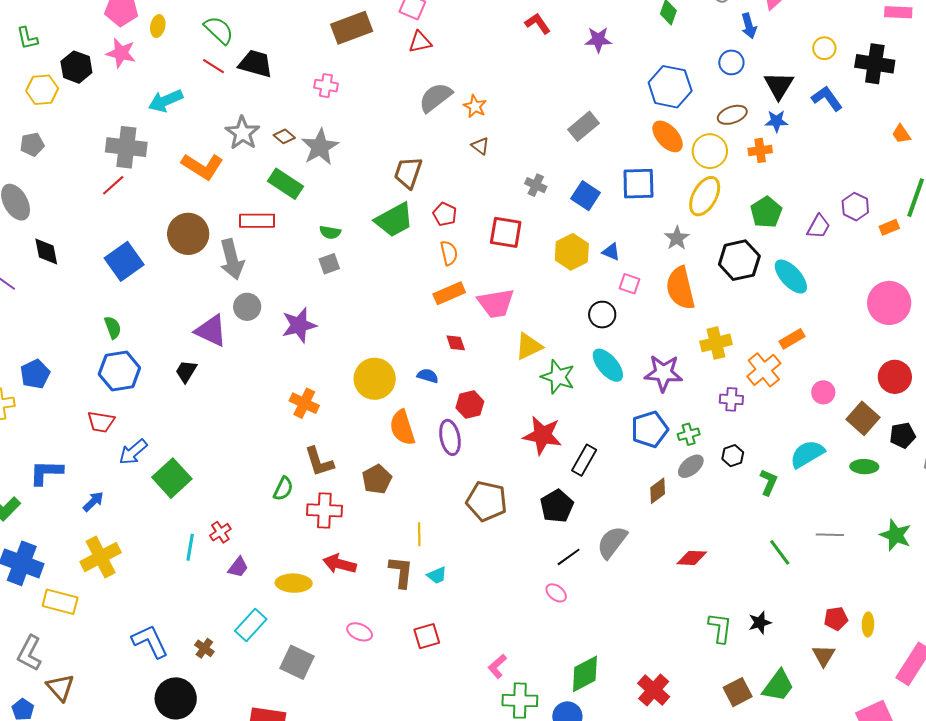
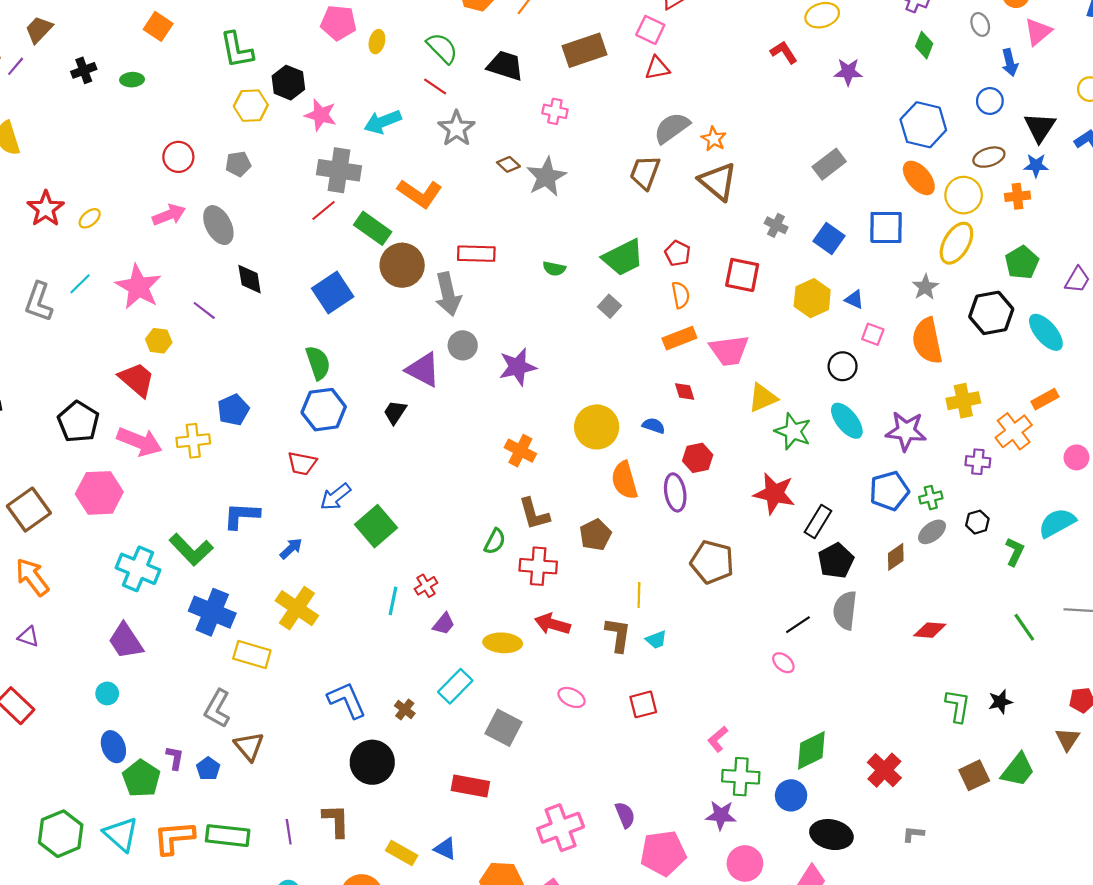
green L-shape: (27, 38) -> (237, 50), size x1.5
pink star: (121, 53) -> (321, 115), moved
black trapezoid: (256, 64) -> (505, 66), moved
gray star: (242, 133) -> (457, 129), moved
brown triangle: (480, 146) -> (718, 181), size x2.0
brown trapezoid: (408, 173) -> (645, 173), moved
green rectangle: (285, 184) -> (373, 228), moved
gray square: (329, 264) -> (610, 306), moved, turned -30
green semicircle: (113, 328) -> (318, 363), size x1.4
black pentagon: (557, 506) -> (836, 561), moved
gray semicircle: (612, 542) -> (845, 610), turned -33
yellow cross: (101, 557) -> (297, 608), turned -30

